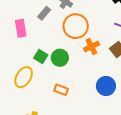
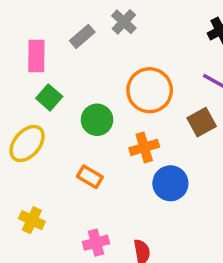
orange circle: (76, 26) -> (150, 90), moved
orange cross: (91, 47) -> (144, 147), moved
green square: (41, 56) -> (49, 97), moved

